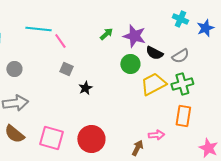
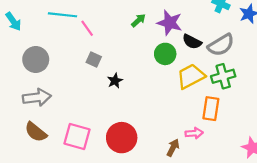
gray semicircle: (180, 56) -> (221, 45), size x1.4
gray circle: (14, 69) -> (36, 59), size x1.5
orange rectangle: (183, 116) -> (211, 109), moved

